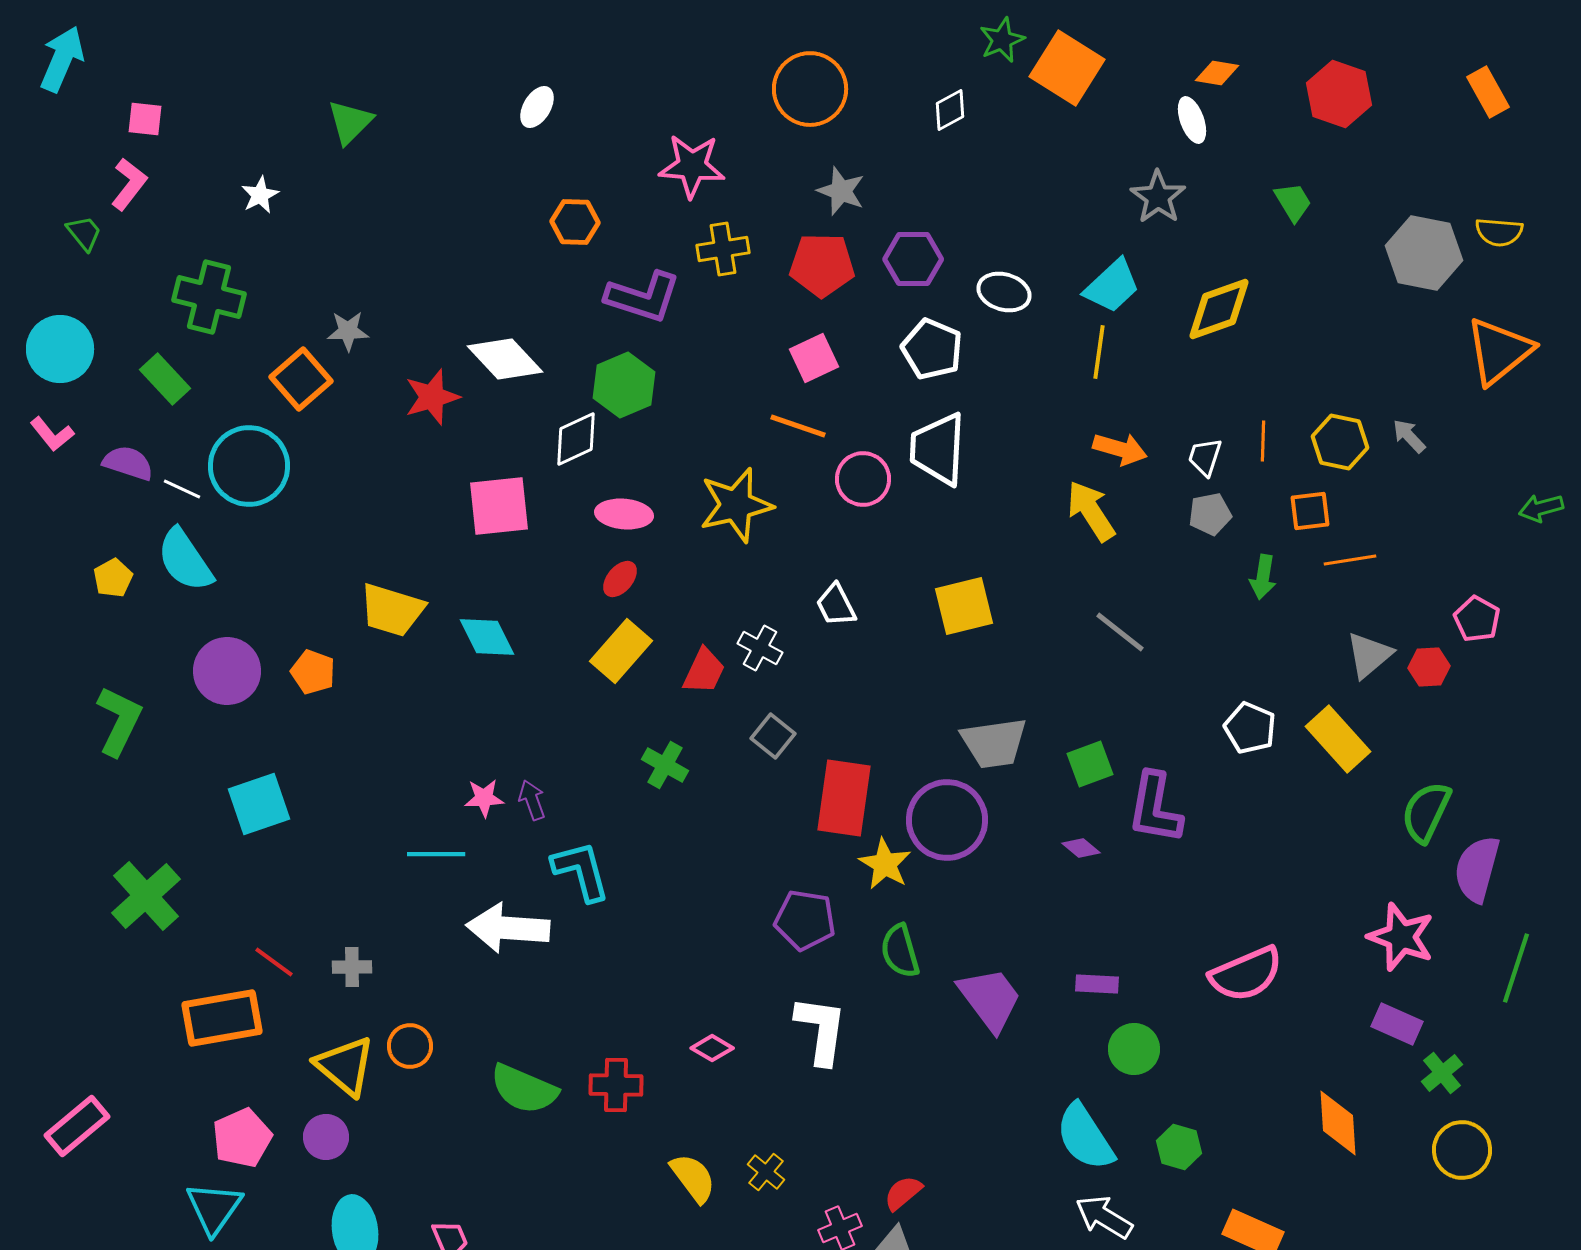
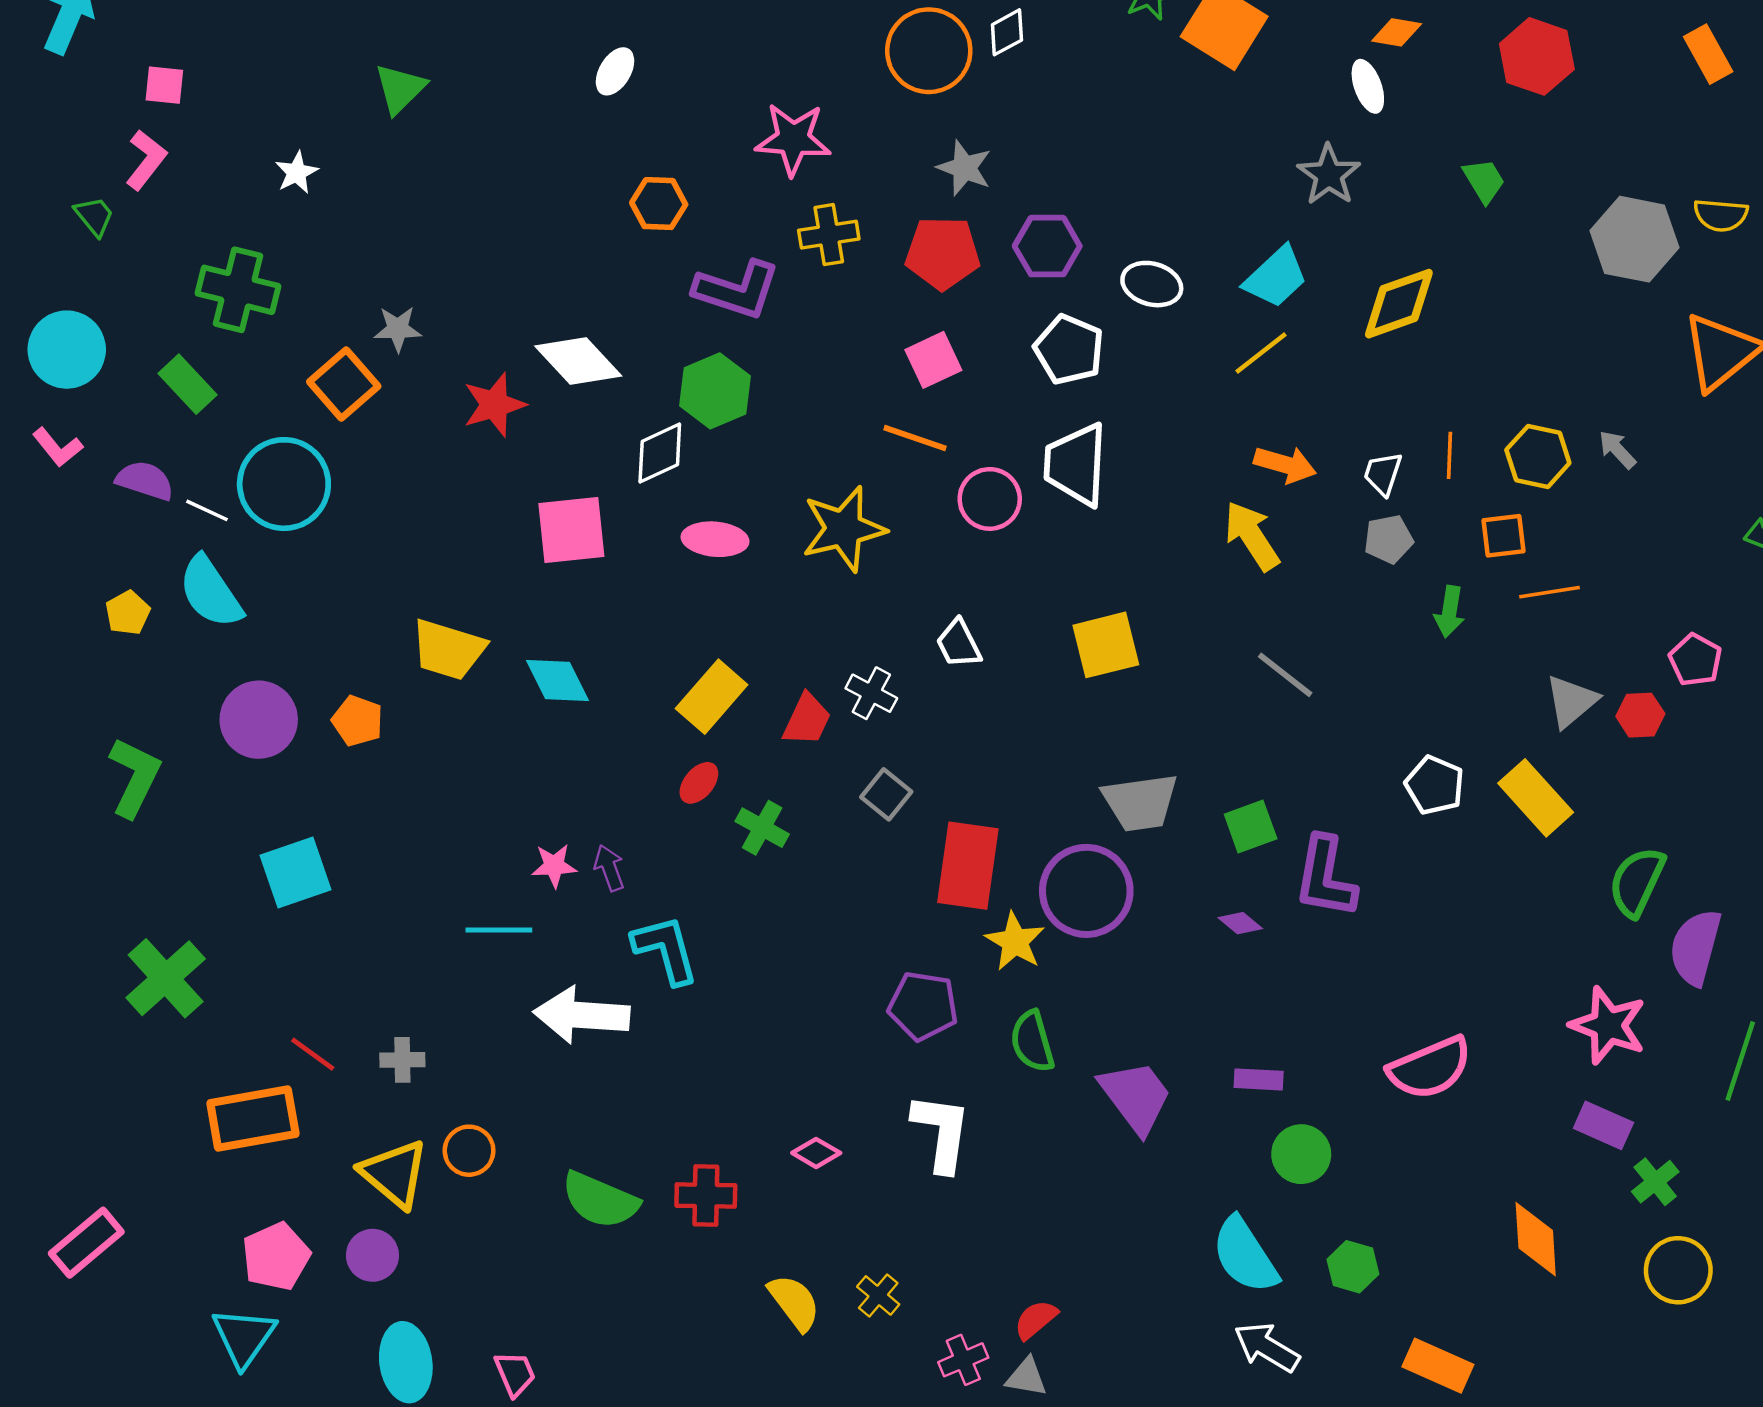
white diamond: (950, 110) -> (1007, 32), moved
yellow line: (1099, 352) -> (1261, 353), turned 44
red ellipse: (620, 579) -> (699, 783), moved

